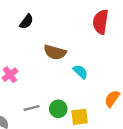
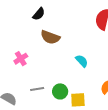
brown semicircle: (55, 52) -> (50, 37), moved

